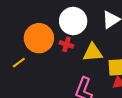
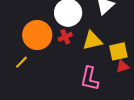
red cross: (66, 44) -> (65, 37), turned -32

